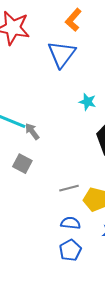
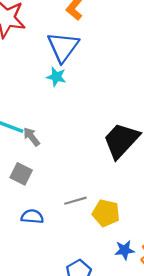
cyan star: (88, 102) -> (56, 77), moved
blue semicircle: (71, 223) -> (32, 217), moved

